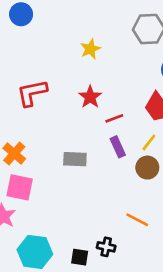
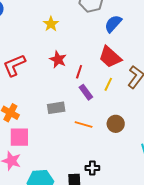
red line: (114, 118) -> (79, 72), turned -40
brown circle: (147, 168) -> (116, 124), moved
orange line: (137, 220) -> (84, 125), moved

